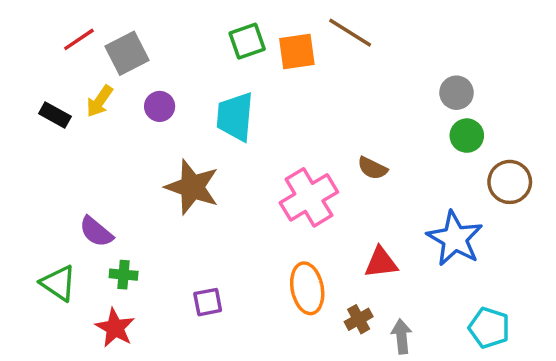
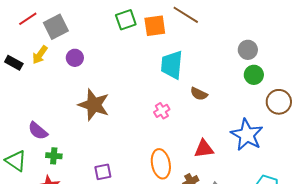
cyan trapezoid: (235, 117) -> (172, 65), moved
pink cross: (309, 197) -> (162, 111), size x0.5

